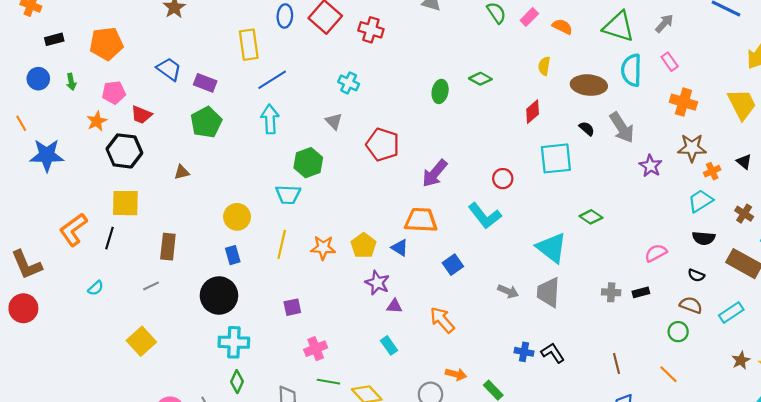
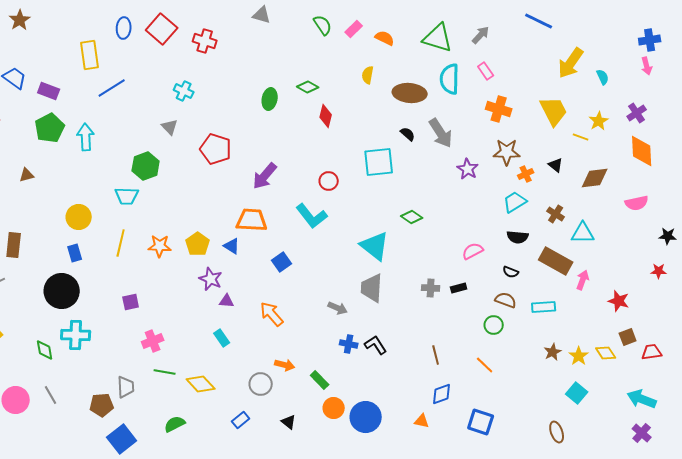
red diamond: (533, 112) -> (326, 116), moved, turned -35
cyan arrow: (270, 119) -> (86, 137), moved
gray arrow: (508, 291) -> (338, 308), moved
cyan rectangle: (731, 313) -> (544, 307), turned 30
green diamond: (237, 382) -> (45, 350), moved, turned -35

